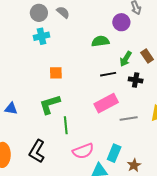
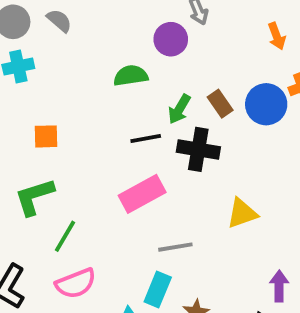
black cross: (136, 80) -> (198, 149), size x1.5
gray line: (129, 118) -> (175, 247), moved
green line: (66, 125) -> (65, 236), turned 36
pink semicircle: (83, 151) -> (76, 283), moved

